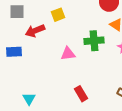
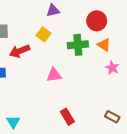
yellow square: (58, 15) -> (44, 34), turned -32
green cross: (94, 41) -> (78, 45), moved

